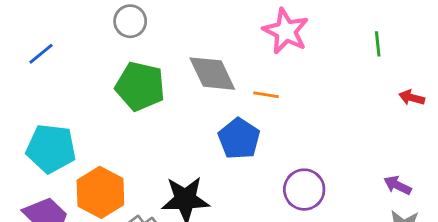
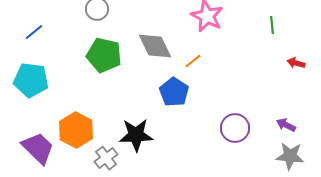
orange line: (266, 95) -> (193, 61), turned -48
cyan pentagon: (51, 149) -> (31, 80), moved
purple circle: (304, 190) -> (235, 128), moved

